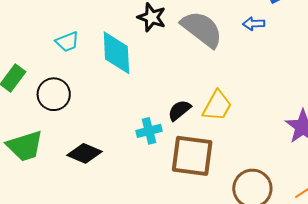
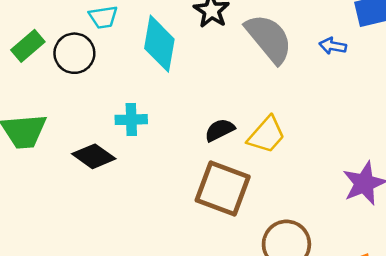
black circle: (54, 94) -> (74, 53), moved
cyan cross: (149, 131) -> (131, 120), moved

